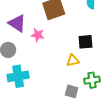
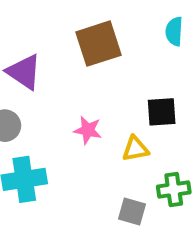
pink star: (38, 35) -> (88, 130), moved

